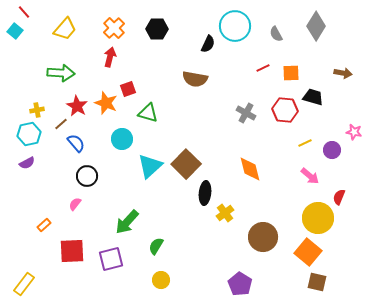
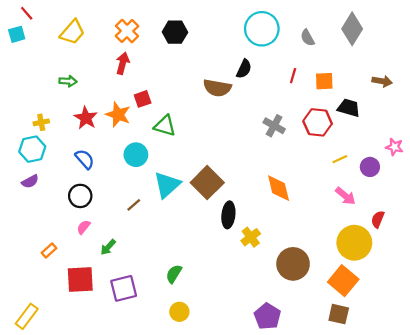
cyan square: (15, 31) -> (17, 34), turned 35
black semicircle: (208, 44) -> (244, 69), moved
red line: (263, 68) -> (293, 76), turned -48
green arrow: (61, 73) -> (68, 81), size x0.6
brown line: (61, 124) -> (134, 205), moved
black circle: (87, 176) -> (80, 196), moved
green arrow: (127, 222) -> (108, 247), moved, size x0.6
brown square: (317, 282) -> (339, 314), moved

